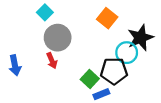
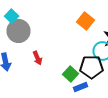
cyan square: (45, 12) -> (12, 16), moved
gray circle: (58, 38) -> (18, 31), moved

